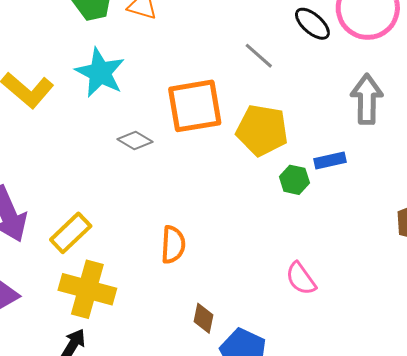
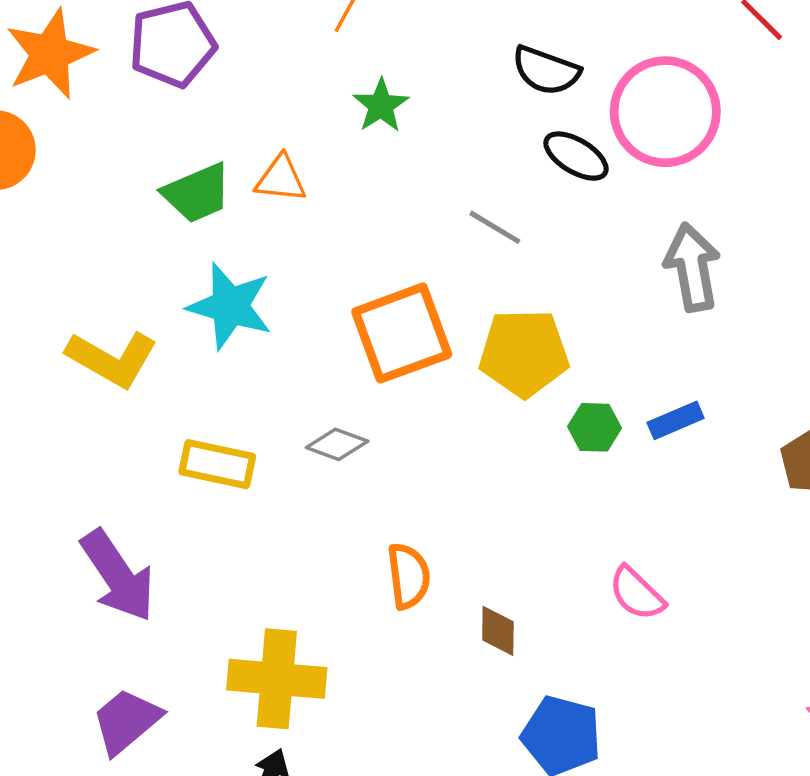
gray diamond: (135, 140) -> (337, 444), moved
blue rectangle: (330, 160) -> (676, 420), moved
yellow rectangle: (71, 233) -> (217, 464), moved, turned 66
brown diamond: (204, 318) -> (498, 631), moved

